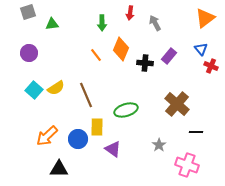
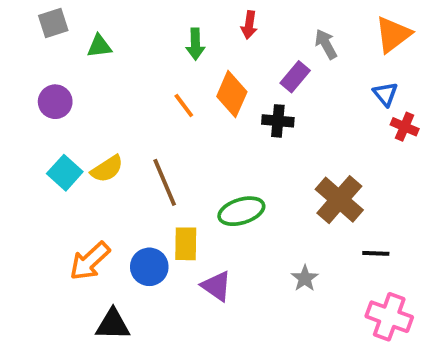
gray arrow: (155, 23) -> (326, 44), moved
purple rectangle: (169, 56) -> (295, 77), moved
pink cross: (187, 165) -> (389, 317), moved

